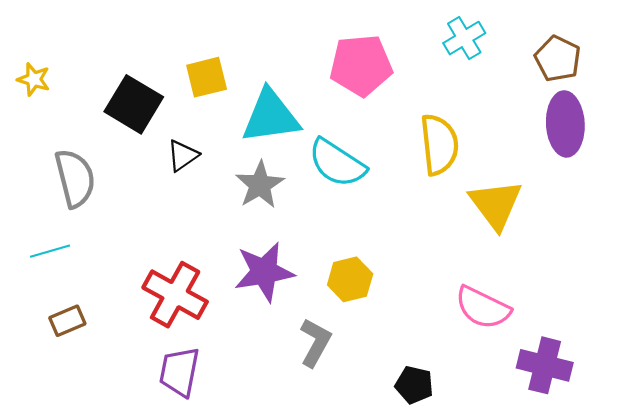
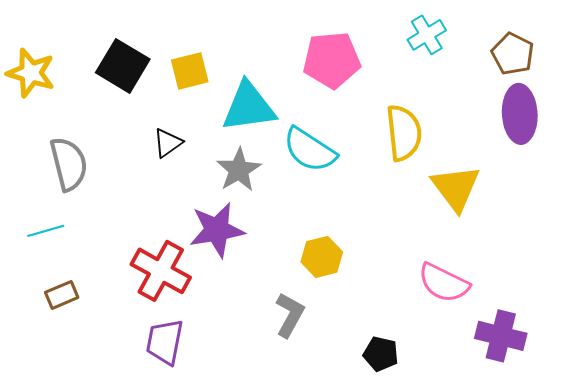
yellow star: (34, 79) -> (31, 73), size x1.6
black square: (134, 104) -> (123, 66), moved
purple star: (264, 272) -> (217, 230), moved

